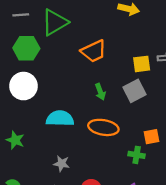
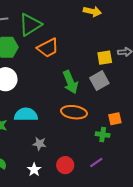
orange trapezoid: (94, 51) -> (48, 48), moved
green arrow: (100, 92) -> (70, 82), size x1.6
cyan semicircle: (60, 118) -> (26, 115), moved

